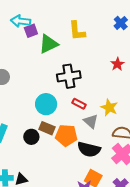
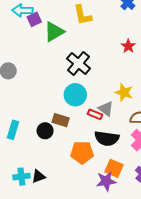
black cross: (69, 76) -> (79, 63), turned -35
cyan circle: (46, 104) -> (75, 95), moved
red rectangle: (79, 104) -> (95, 114), moved
orange pentagon: (66, 135) -> (82, 152), moved

